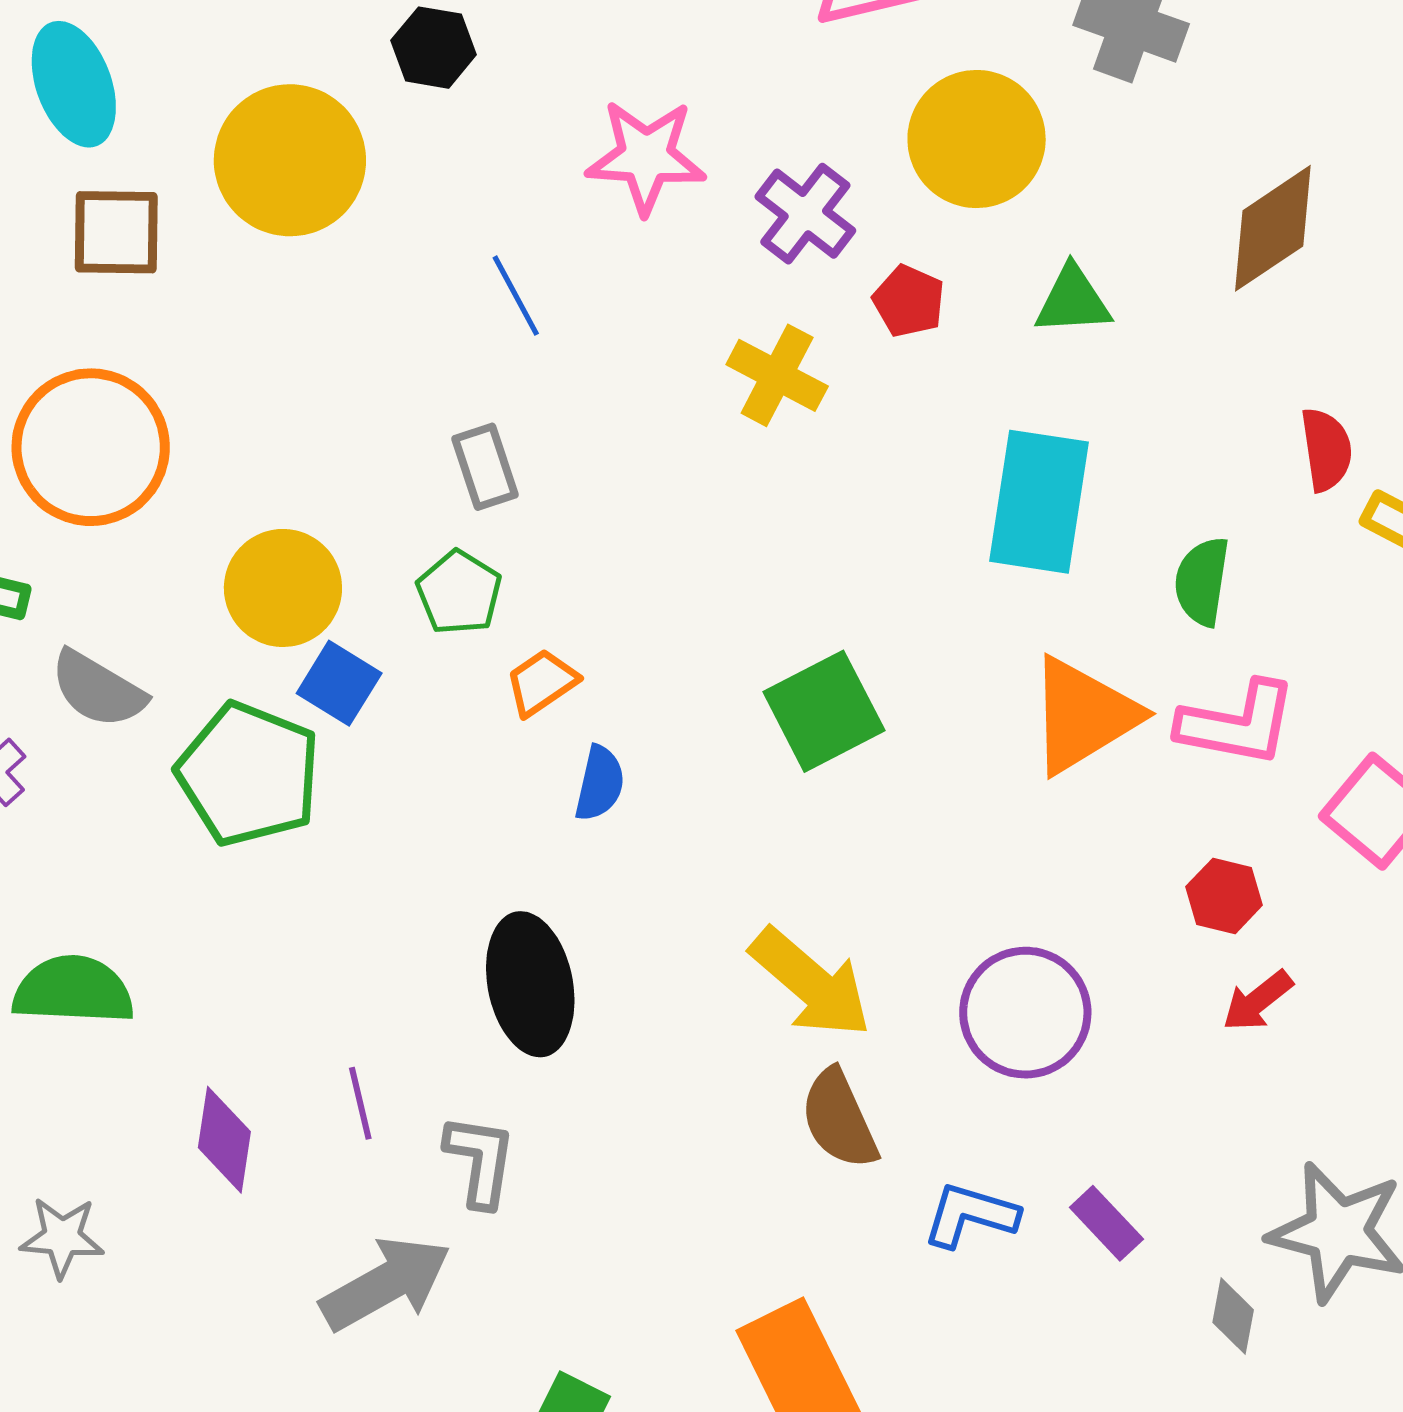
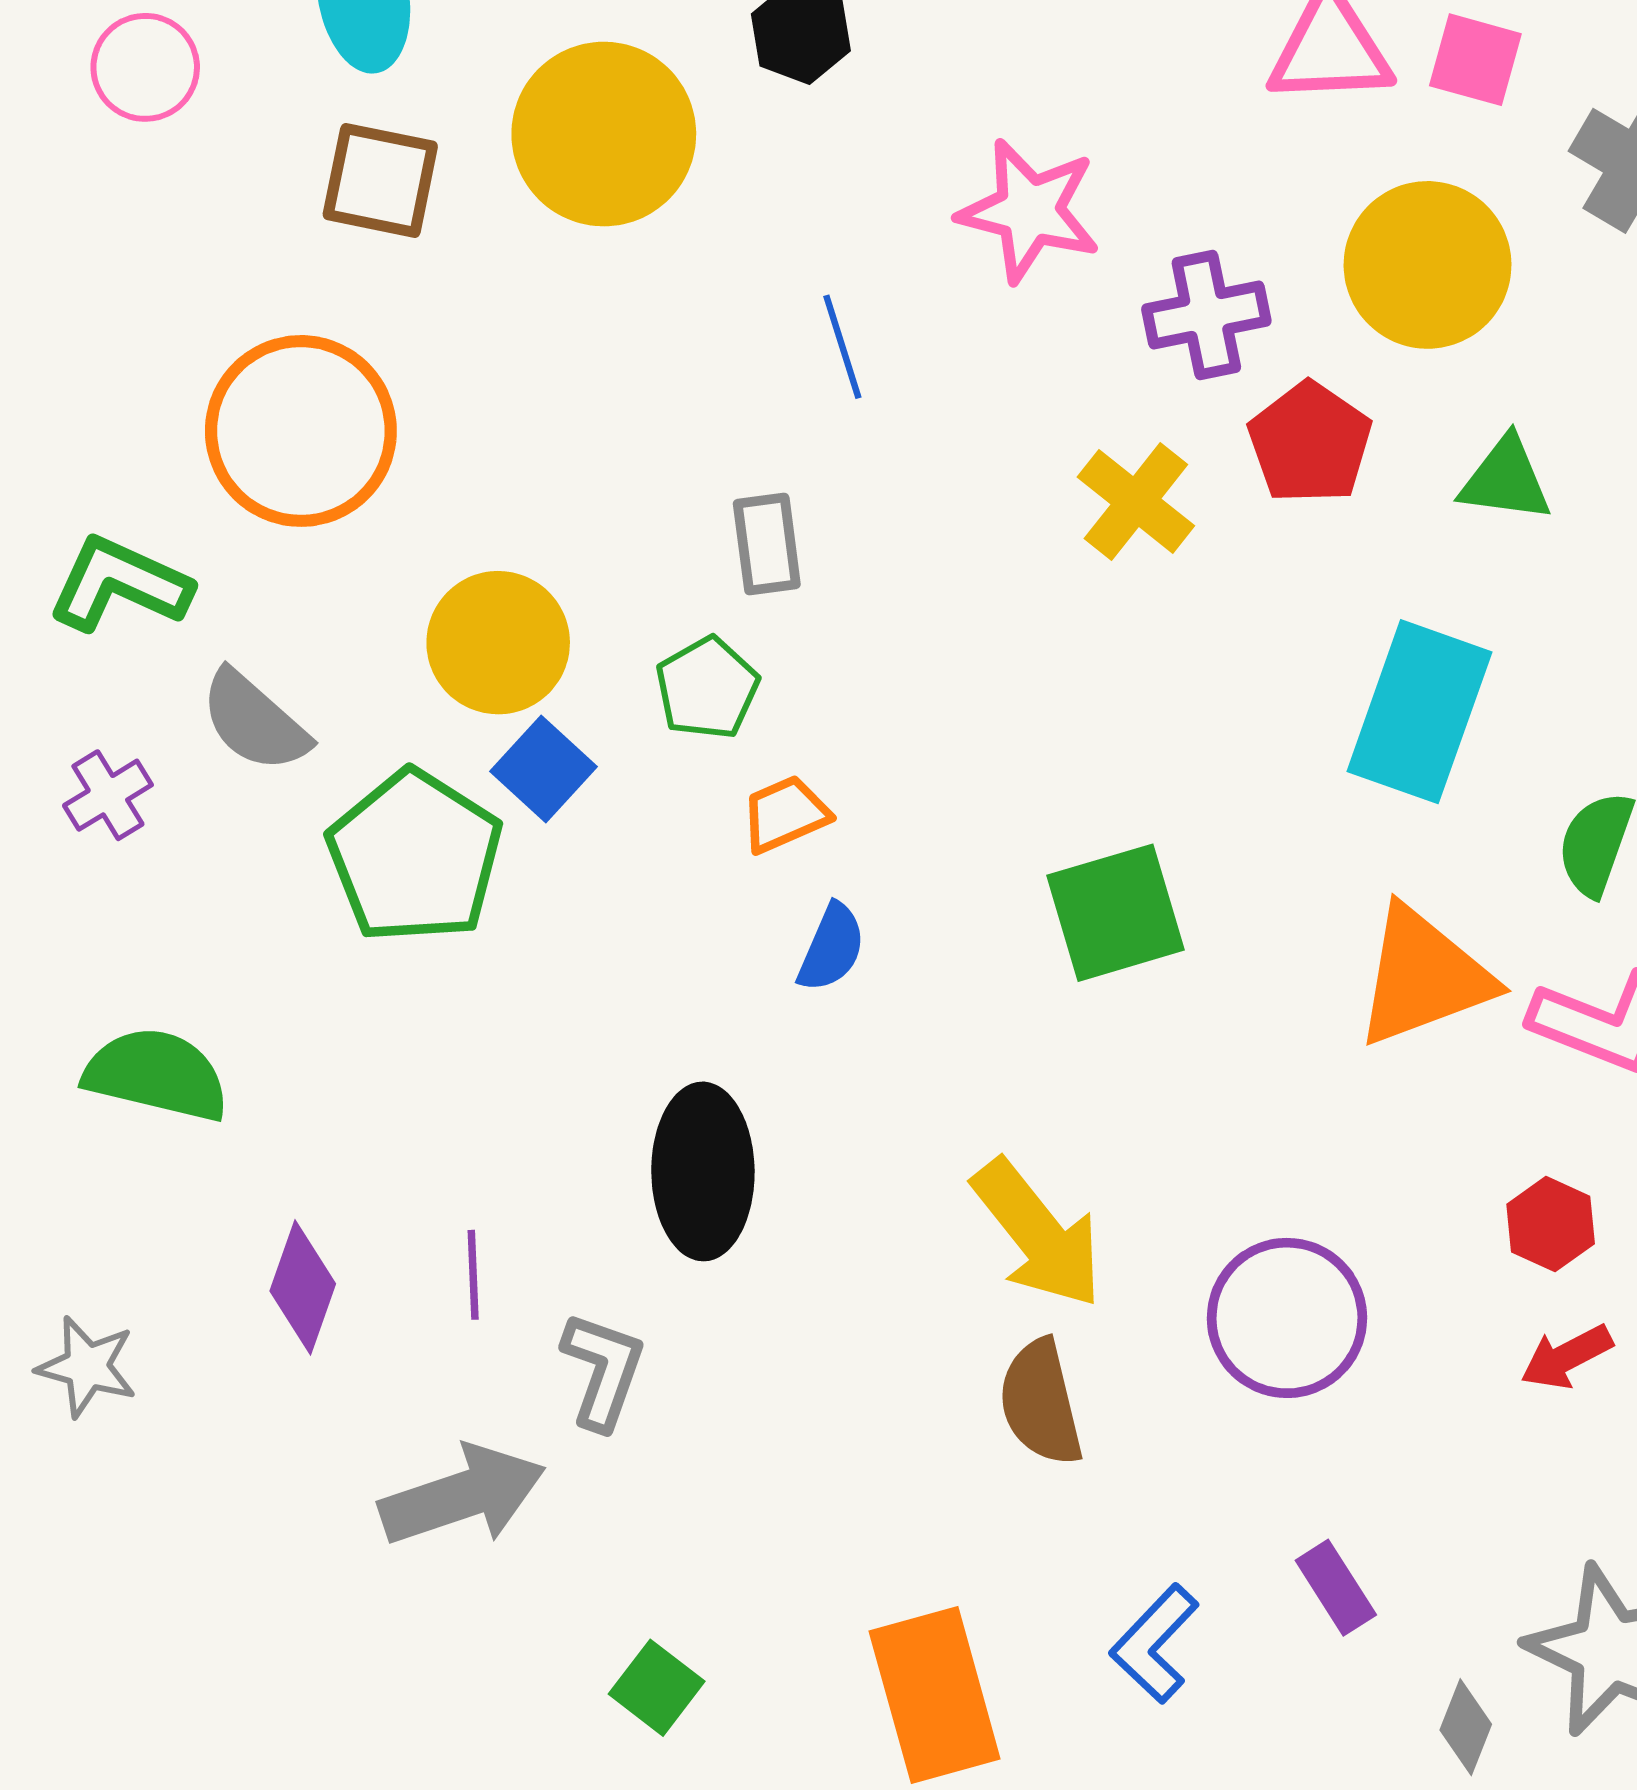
purple cross: (805, 214) -> (1206, 315), turned 30
red pentagon: (909, 301) -> (1310, 443), size x1.4
blue L-shape: (970, 1215) -> (1155, 1644), moved, turned -74

